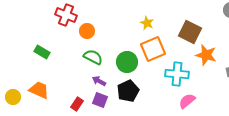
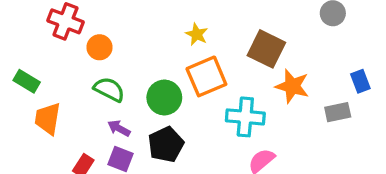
orange trapezoid: (39, 90) -> (48, 119), moved, turned -105

